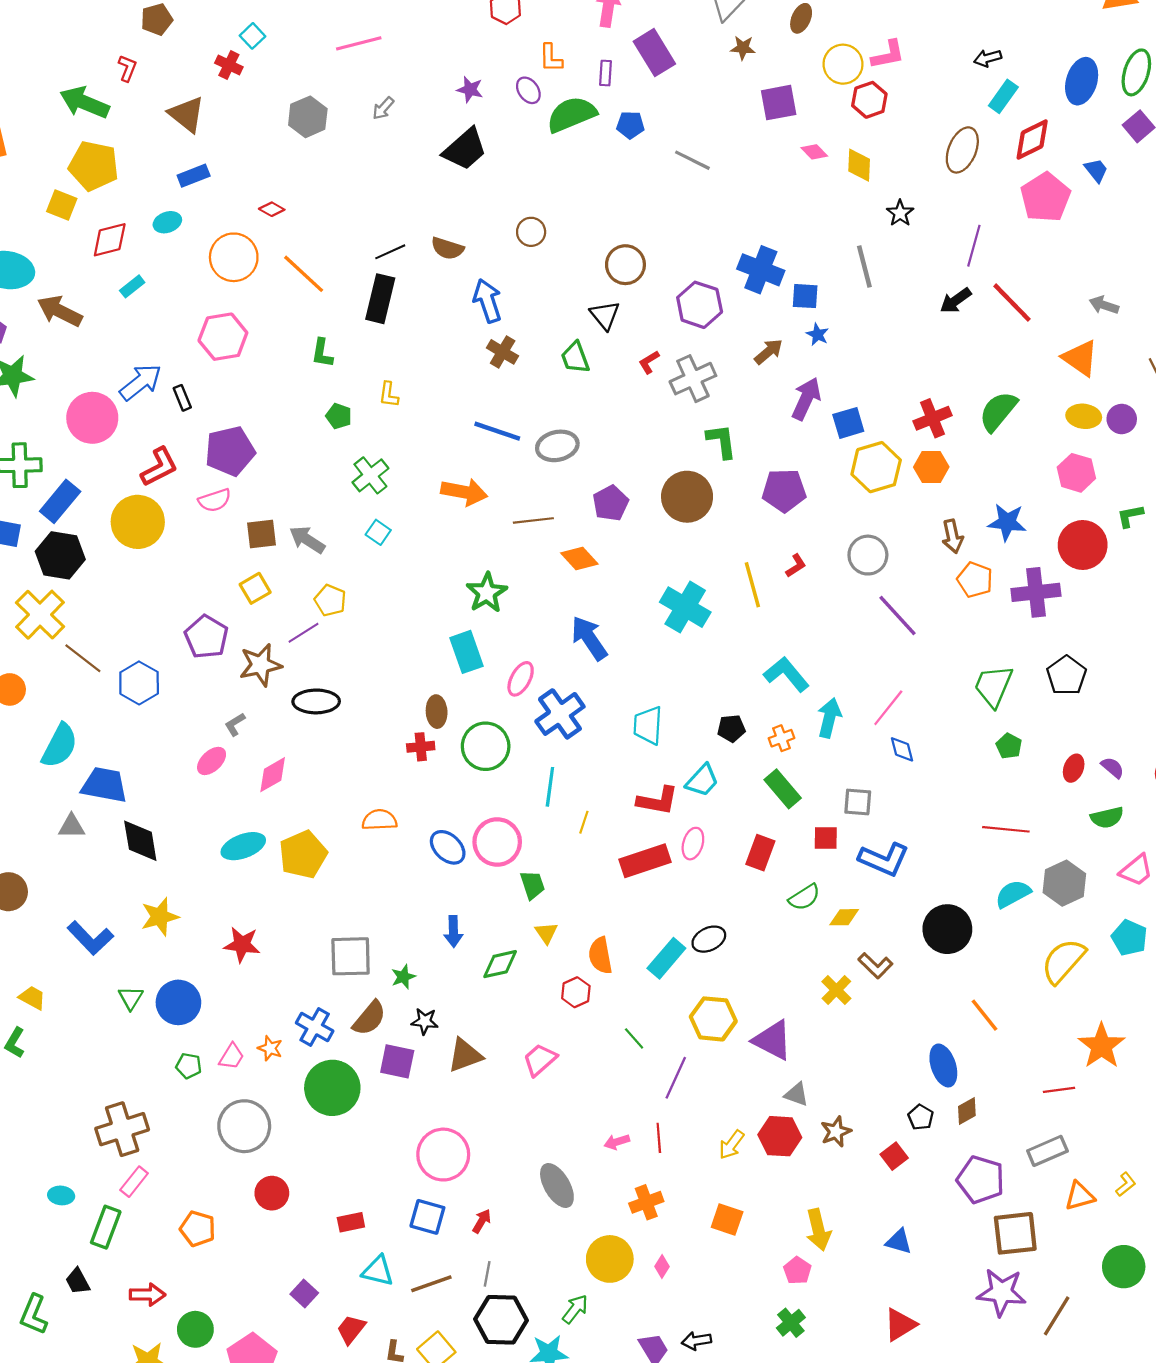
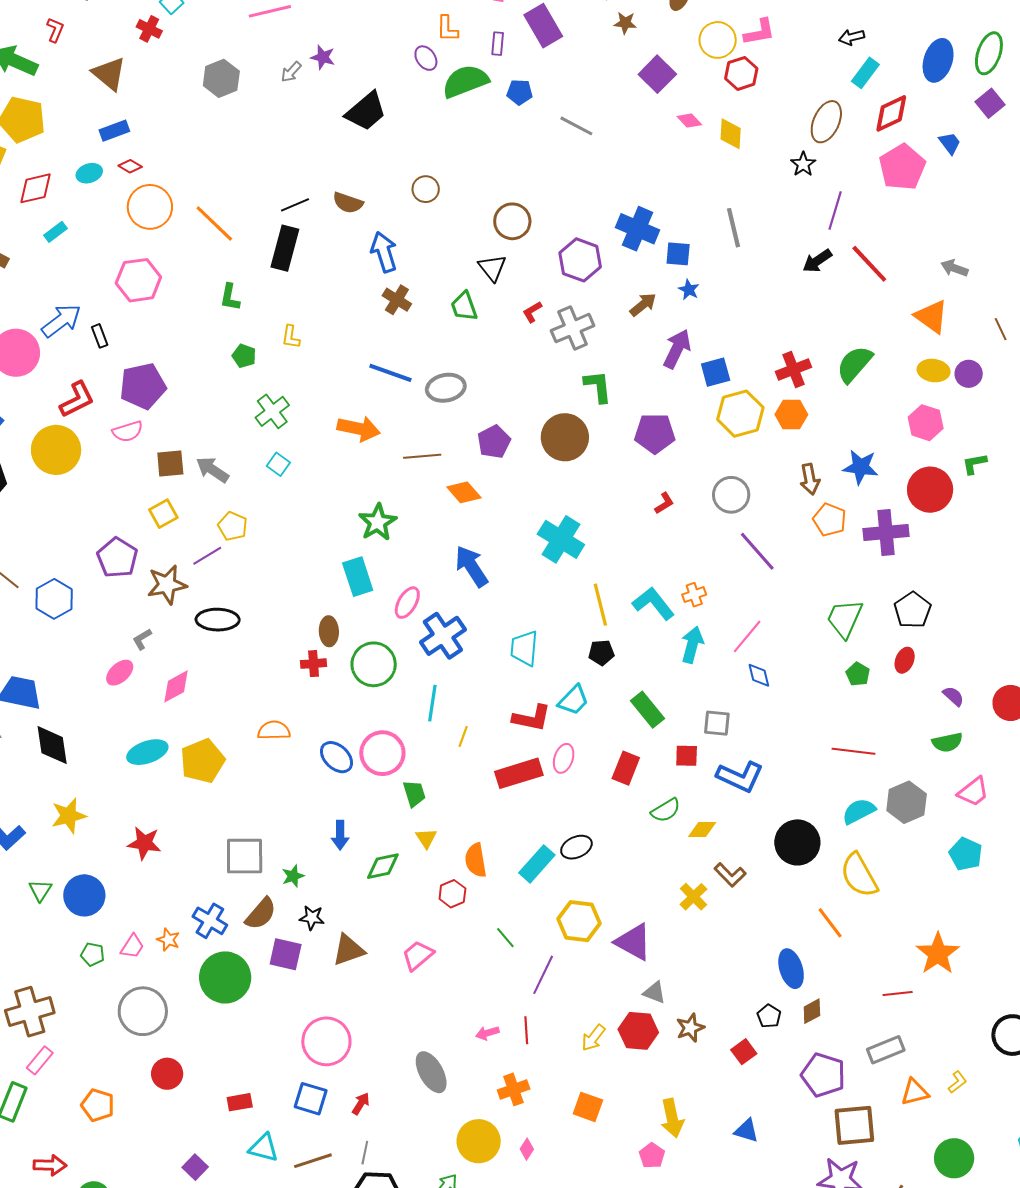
purple star: (470, 90) -> (323, 57), moved
purple square: (779, 103) -> (657, 74), turned -36
red diamond: (272, 209) -> (130, 166), moved
black star: (900, 213) -> (803, 164), moved
yellow line: (752, 585) -> (600, 605), moved
orange cross: (782, 738) -> (694, 595), moved
red ellipse: (1074, 768) -> (905, 660), moved
yellow semicircle: (1063, 961) -> (859, 875), moved, turned -72

